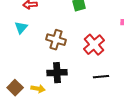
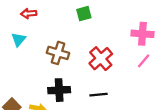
black line: (101, 77) -> (99, 95), moved

